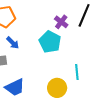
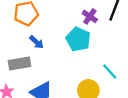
cyan line: (77, 72) -> (110, 72), turned -35

